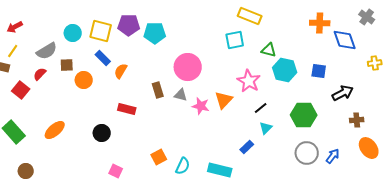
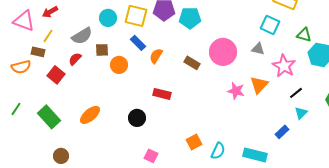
cyan square: (235, 40) -> (270, 25), turned 36
brown rectangle: (158, 90) -> (192, 63), moved, turned -42
gray triangle: (181, 95) -> (258, 49), moved

